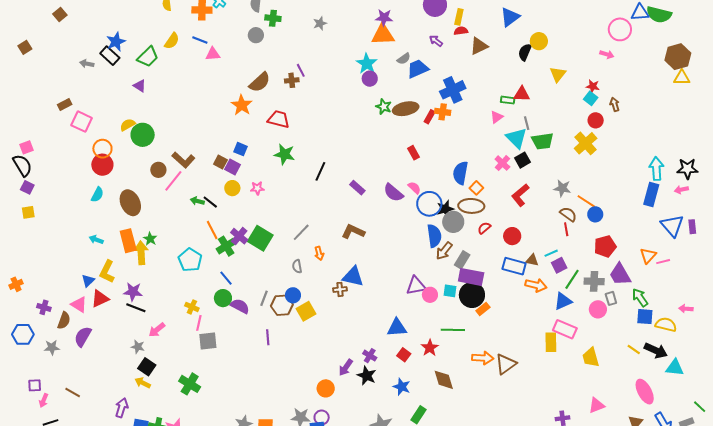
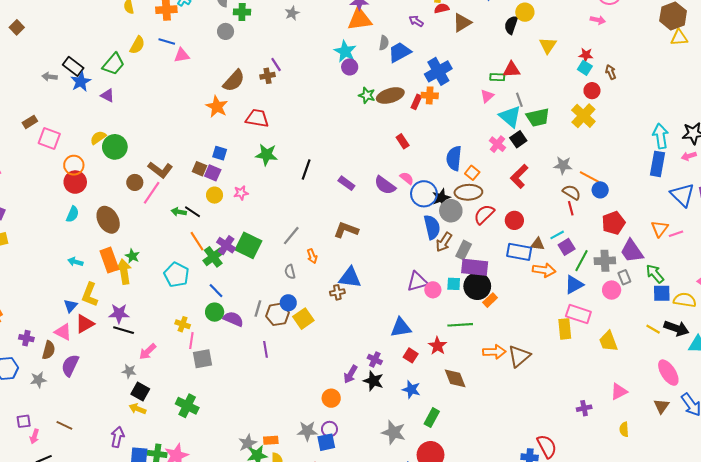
blue star: (116, 42) -> (81, 82), moved
gray semicircle: (404, 59) -> (384, 43), turned -40
red semicircle: (484, 228) -> (484, 214), size x1.5

